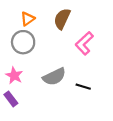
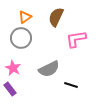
pink L-shape: (84, 43) -> (76, 39), turned 35
black line: (83, 87) -> (71, 85), moved

